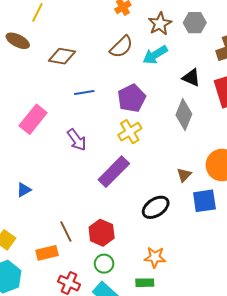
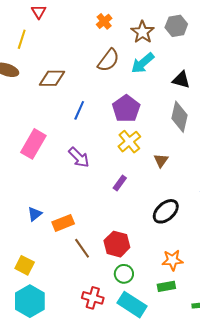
blue line: (84, 93) -> (79, 110), turned -48
purple rectangle: (114, 172) -> (120, 183), size x0.5
brown triangle: (184, 175) -> (161, 160), moved
orange rectangle: (47, 253) -> (63, 223), moved

